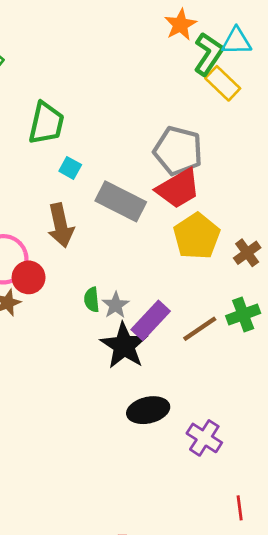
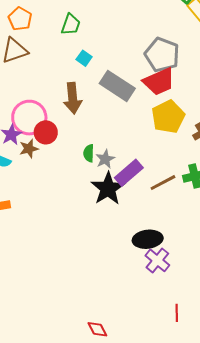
green trapezoid: (46, 123) -> (71, 24), size x0.7
black ellipse: (148, 410) -> (148, 239), moved

